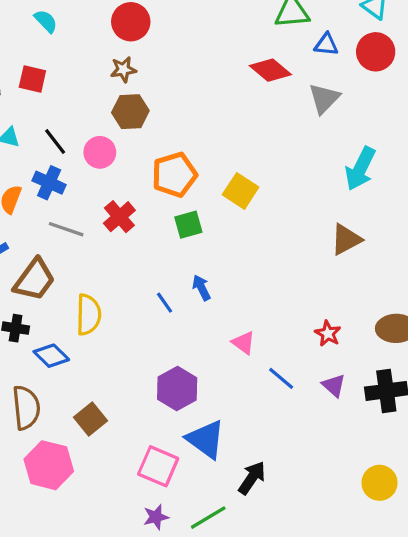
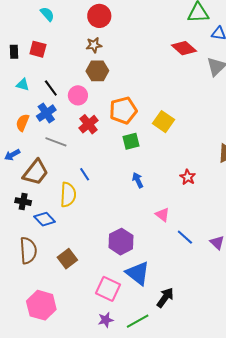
blue cross: (49, 183) -> (46, 113), turned 30
red cross: (119, 217) -> (89, 124), moved
blue line: (165, 303) -> (85, 174), moved
red star: (328, 334) -> (188, 177), moved
pink hexagon: (49, 465) -> (41, 305), moved

